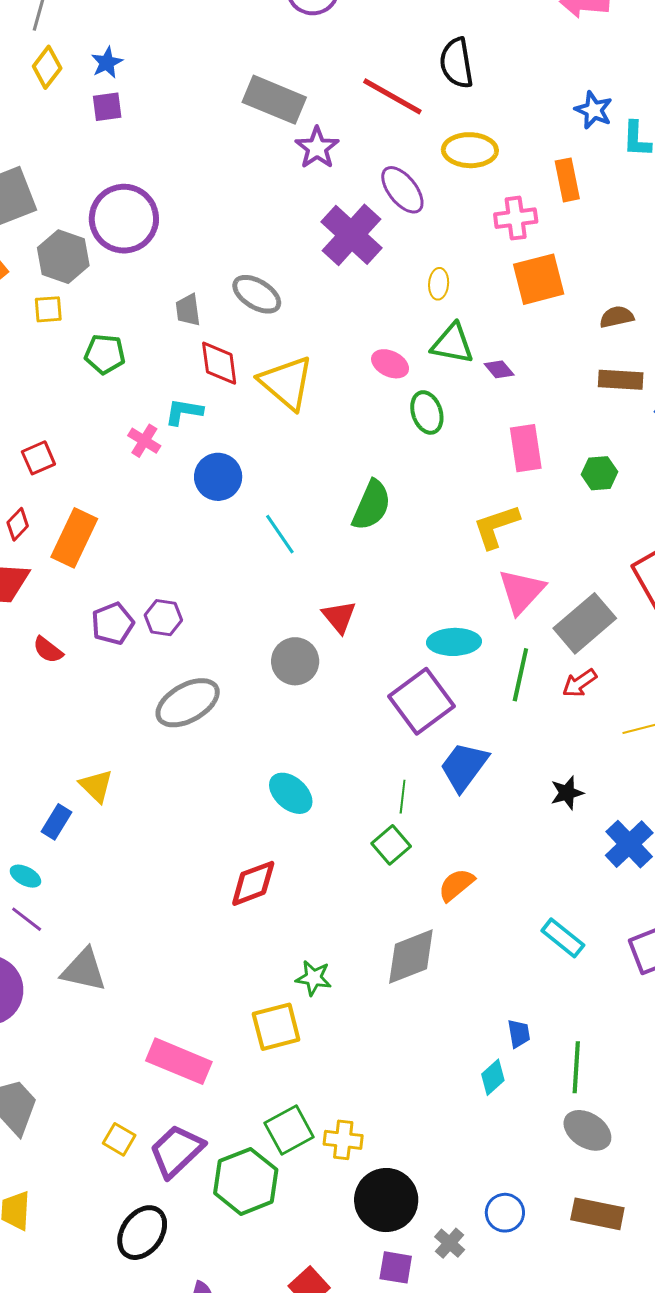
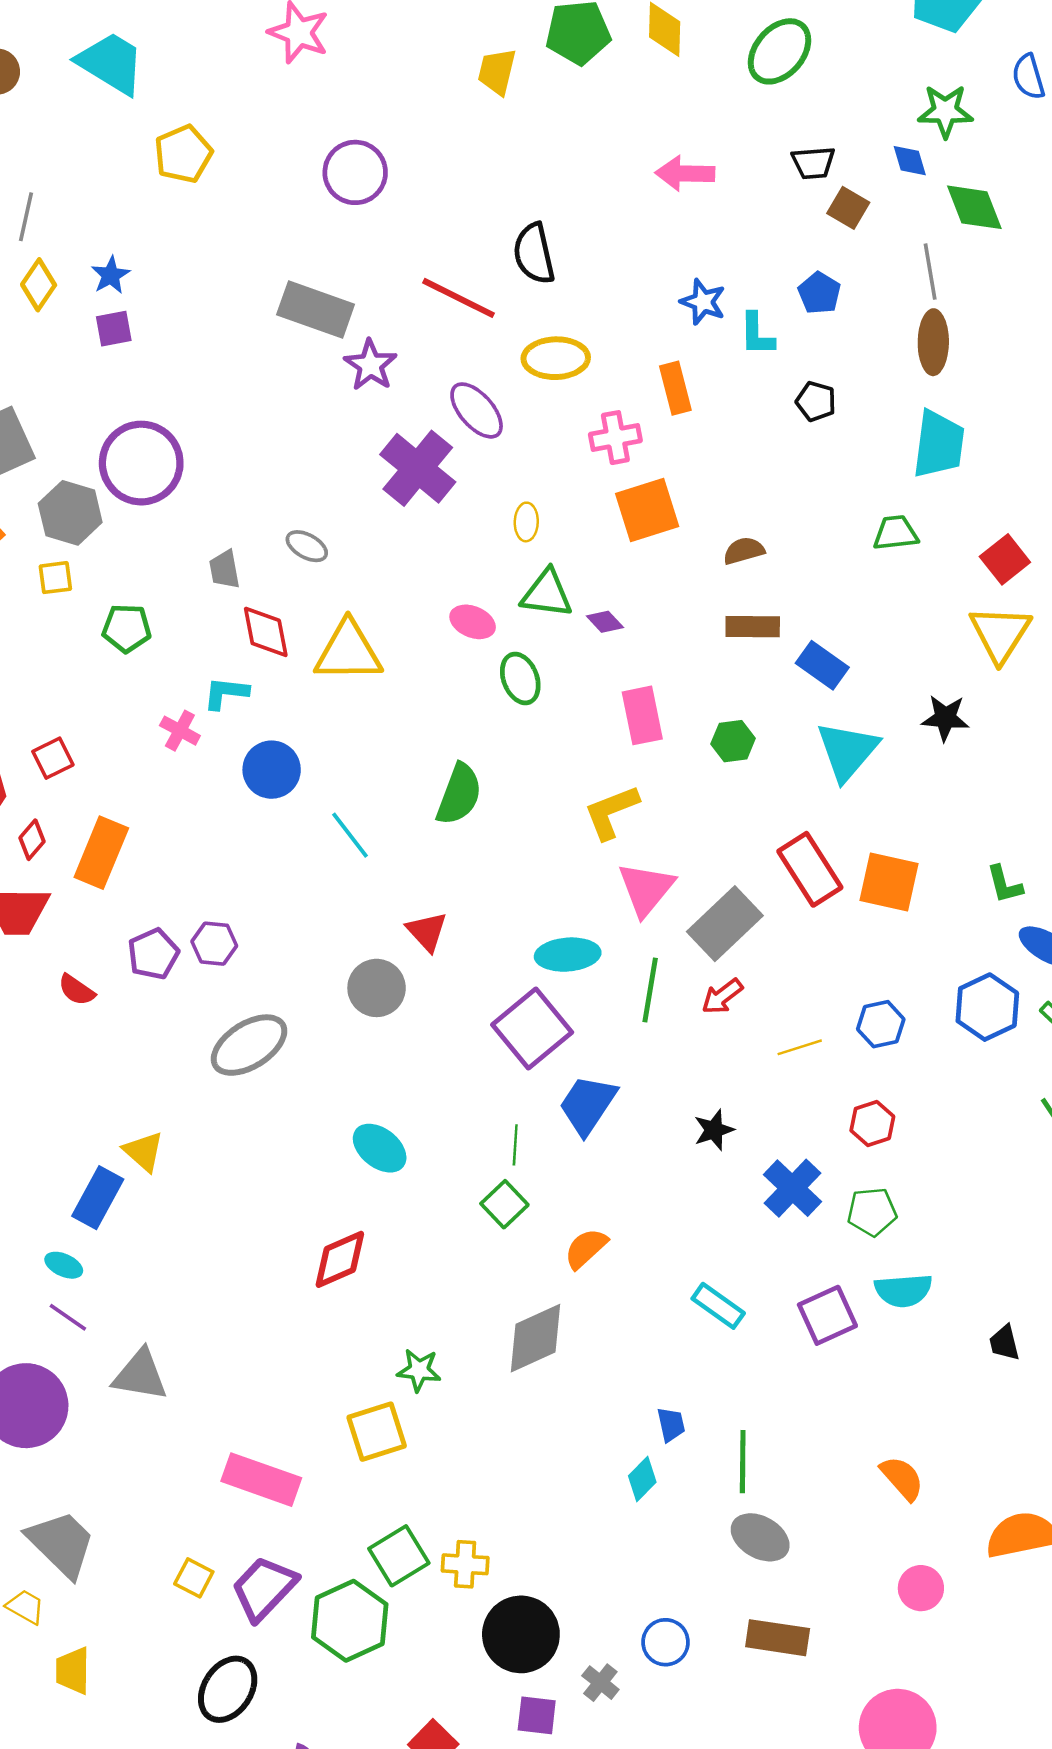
gray ellipse: (257, 294) -> (307, 546), size x0.7
yellow triangle: (286, 383) -> (348, 651), turned -38
blue rectangle: (56, 822) -> (98, 1198), size x1.4

